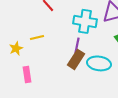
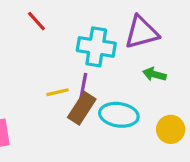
yellow line: (37, 37) -> (57, 92), moved

